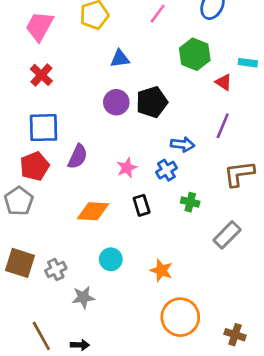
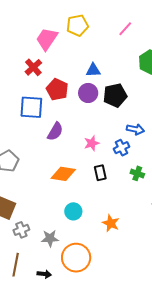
pink trapezoid: (39, 26) -> (47, 39), moved
blue triangle: (120, 59) -> (93, 70), moved
red pentagon: (35, 166) -> (57, 89), moved, turned -30
gray cross: (56, 269) -> (21, 230), moved
orange circle: (180, 317) -> (76, 258), moved
brown line: (41, 336) -> (16, 265), turned 35

